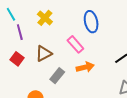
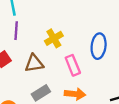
yellow cross: (45, 18) -> (54, 38), moved

